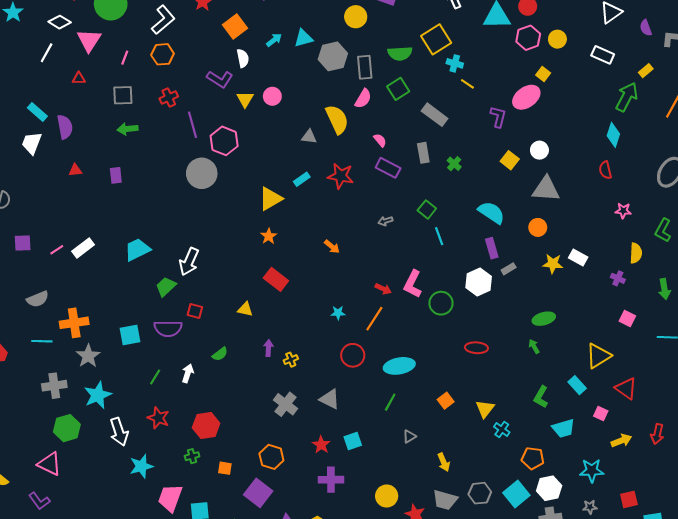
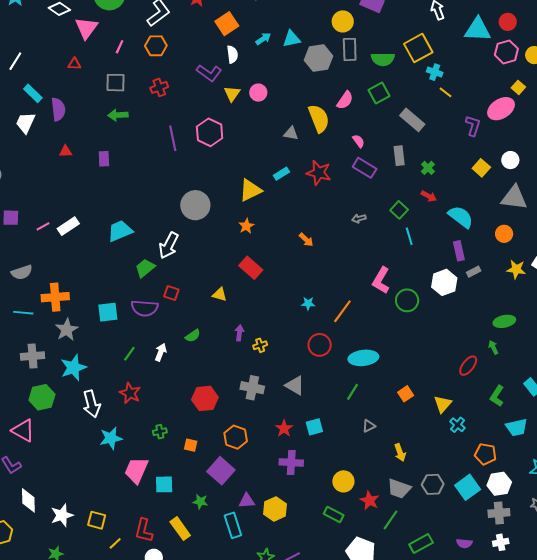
white line: (47, 53) -> (15, 61), moved
gray rectangle: (365, 67) -> (350, 49), moved
purple line: (193, 125) -> (173, 138), moved
gray circle: (202, 173) -> (195, 205), moved
red arrow: (383, 289) -> (429, 196), moved
red ellipse: (476, 348) -> (468, 366), moved, turned -60
gray cross: (286, 404) -> (252, 388), turned -30
red hexagon: (206, 425) -> (205, 398), moved

